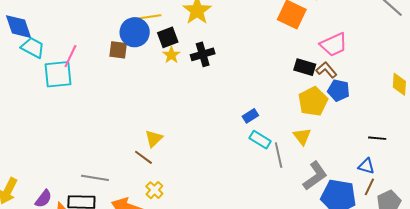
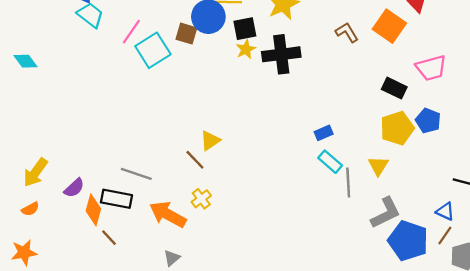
black cross: (203, 54) -> (281, 54), size x1.4
brown L-shape: (326, 70) -> (347, 32), moved
cyan square: (58, 74) -> (153, 50), moved, turned -36

